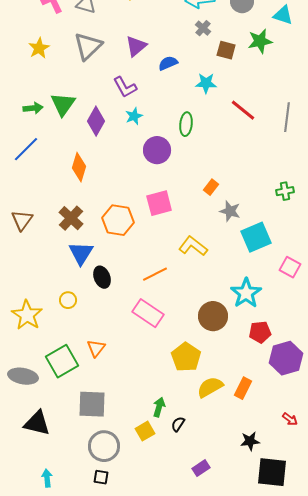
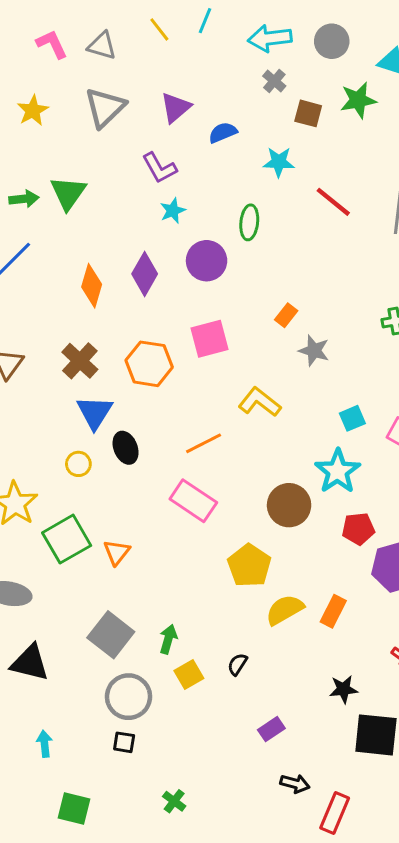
purple diamond: (96, 121) -> (145, 274), moved
cyan square: (256, 237) -> (352, 418), moved, size x0.6
yellow circle: (68, 300) -> (78, 464), moved
green square: (62, 361) -> (67, 539), moved
gray square: (92, 404) -> (111, 635), turned 36
green arrow: (159, 407) -> (168, 639), moved

